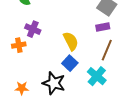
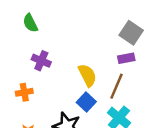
orange cross: (19, 45) -> (24, 92), moved
brown line: (107, 50) -> (117, 86), moved

